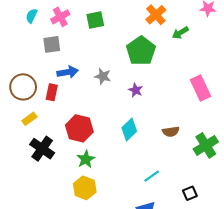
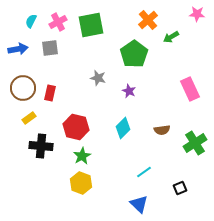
green square: (95, 20) -> (91, 25), size x1.5
blue arrow: (68, 72) -> (18, 49), moved
black cross: (42, 149) -> (41, 146), turned -30

